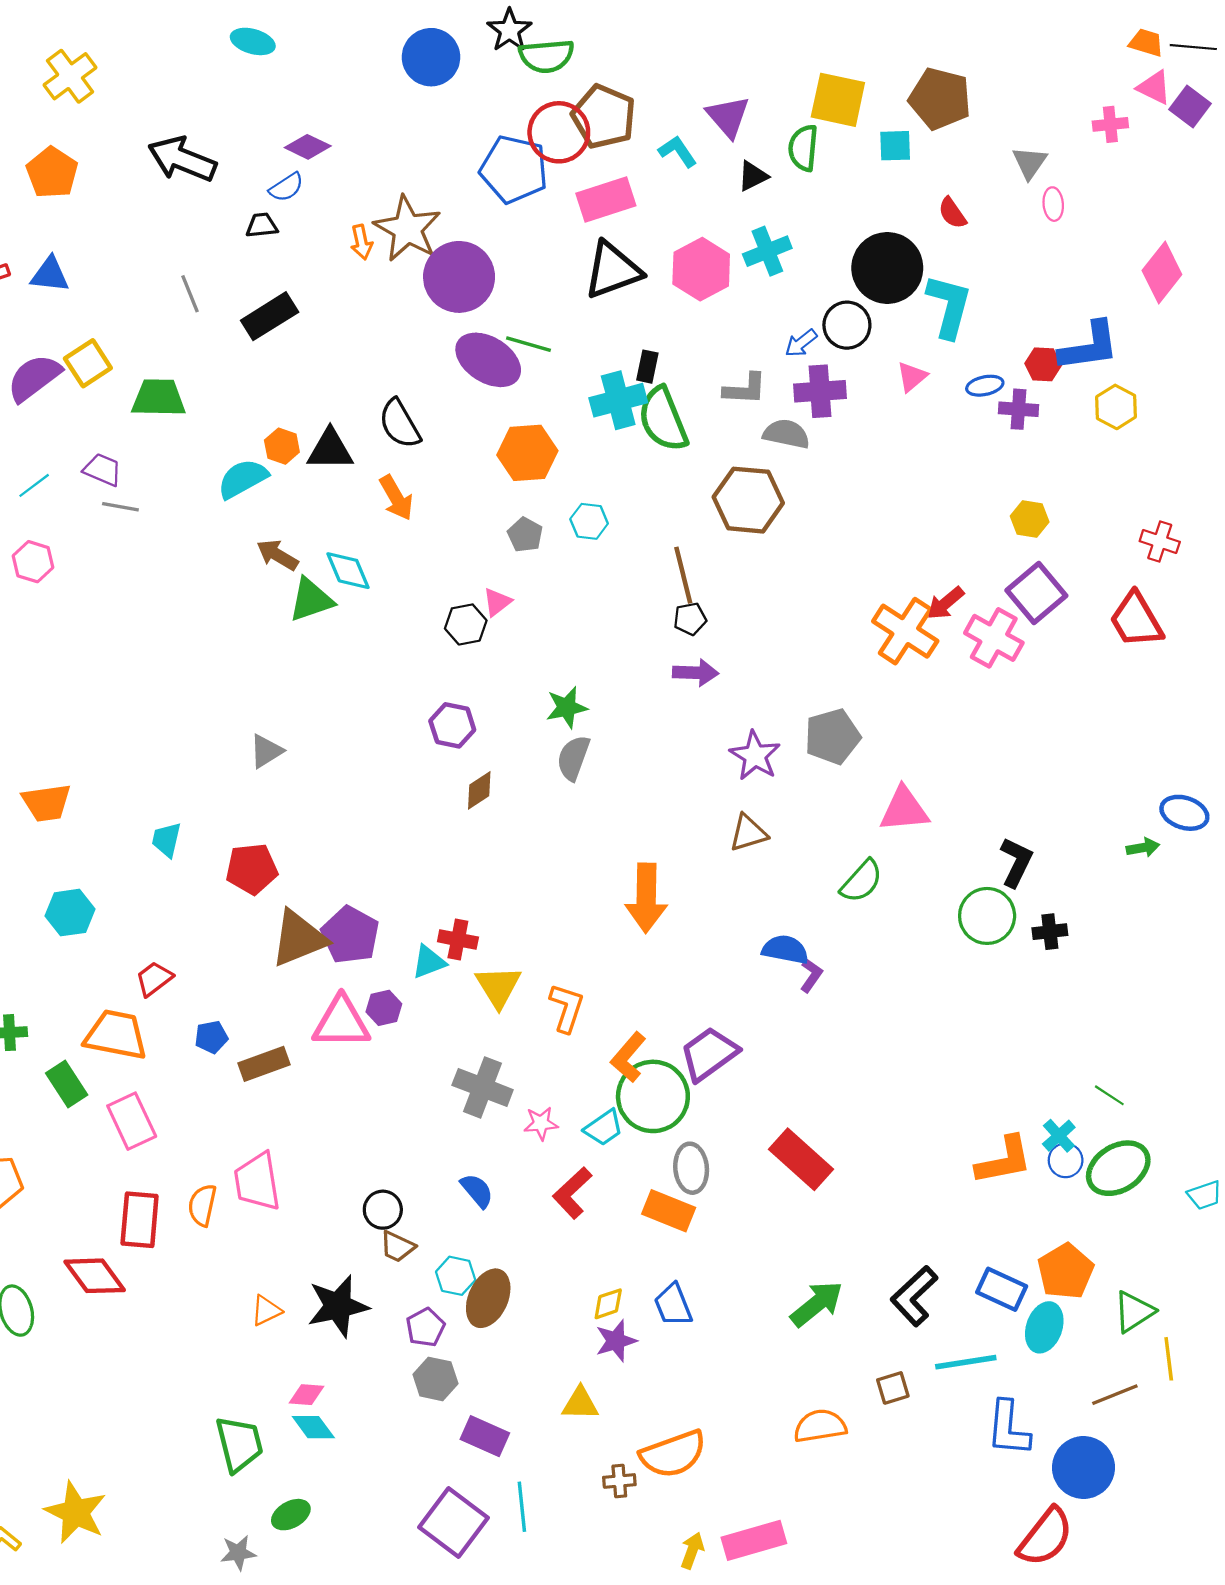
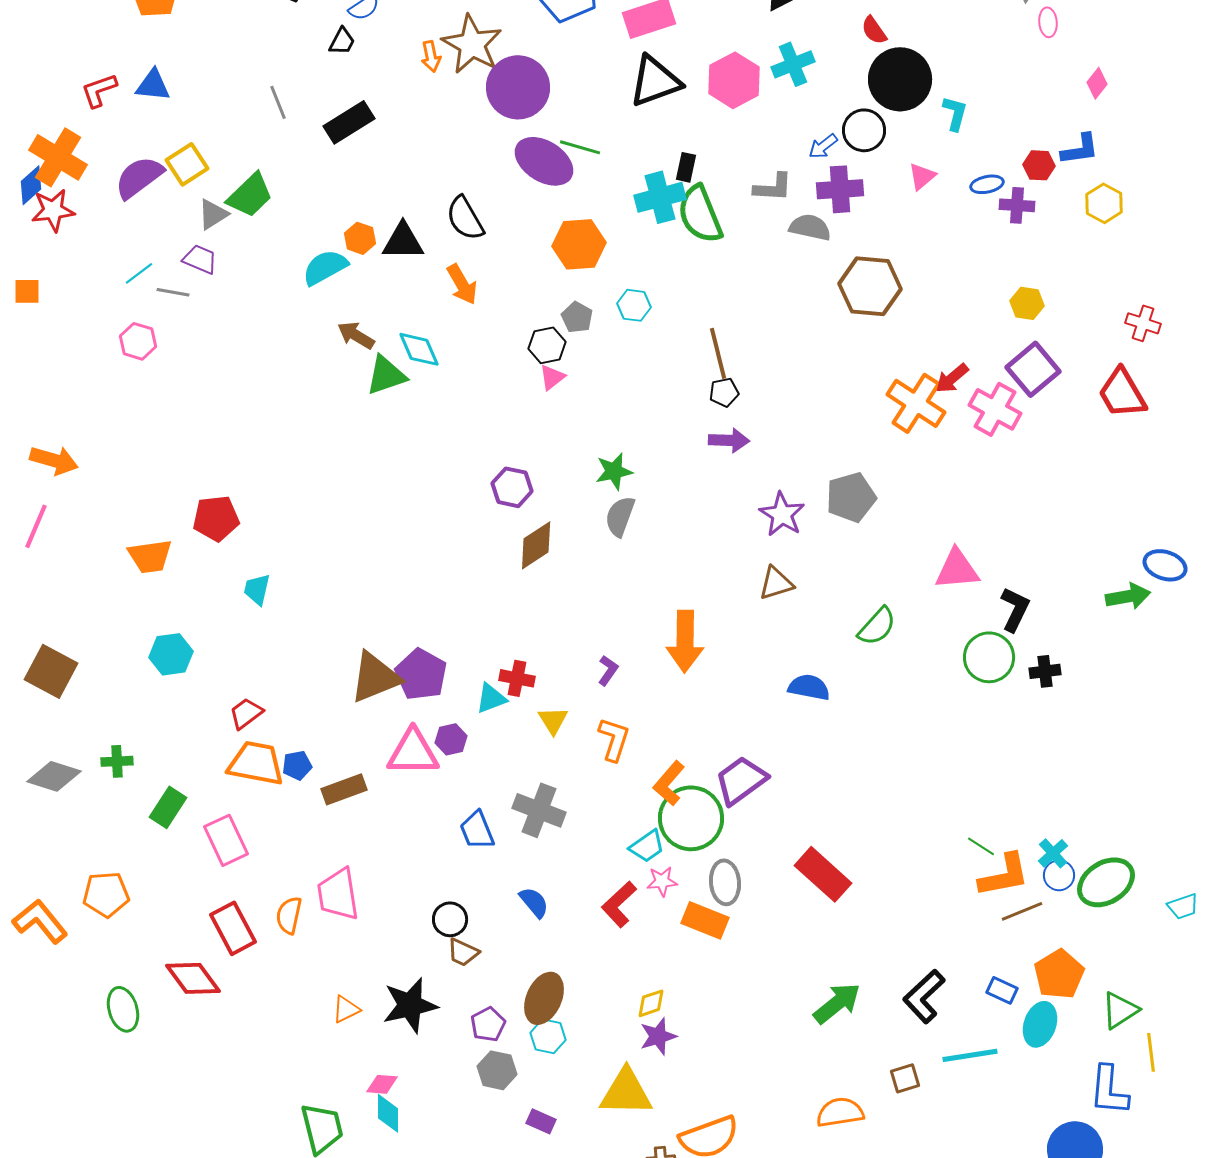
red semicircle: (952, 213) -> (874, 30), moved
black trapezoid: (262, 225) -> (342, 41), turned 124
pink diamond: (1162, 272) -> (1097, 83), moved, size x0.6
cyan L-shape: (949, 306) -> (955, 113), size x0.6
blue L-shape: (1089, 346) -> (1080, 149), size x0.7
green trapezoid: (159, 398) -> (250, 195), turned 135
brown hexagon: (748, 500) -> (870, 286), moved
gray line: (120, 507) -> (173, 292), moved
black hexagon: (466, 624) -> (547, 345), moved
gray triangle: (266, 751) -> (213, 214), moved
brown diamond: (479, 790) -> (536, 545), size x1.4
pink triangle: (904, 809) -> (957, 569), moved
green arrow: (1143, 848) -> (1128, 596), size x1.5
red pentagon: (252, 869) -> (216, 518), moved
purple L-shape: (811, 975) -> (608, 670), moved
yellow triangle: (498, 987) -> (553, 720), size x0.7
orange trapezoid: (116, 1035) -> (256, 763), moved
green rectangle: (67, 1084) -> (168, 807), turned 66
green line: (1109, 1095) -> (981, 846), moved
pink star: (541, 1123) -> (662, 881), moved
red rectangle: (140, 1220) -> (233, 928), turned -33
cyan hexagon: (456, 1276) -> (548, 1036), moved
blue rectangle: (1002, 1289) -> (1002, 990), size x0.7
blue trapezoid: (673, 1305) -> (477, 830), moved
brown line: (1115, 1395) -> (1022, 911), moved
yellow triangle: (580, 1404) -> (626, 1092), size x1.6
cyan diamond: (313, 1427) -> (388, 1113), turned 36
blue L-shape: (1008, 1428) -> (1109, 1090), moved
purple rectangle: (485, 1436) -> (541, 1121), size x0.7

